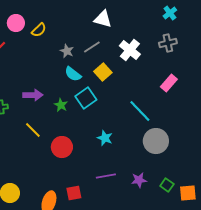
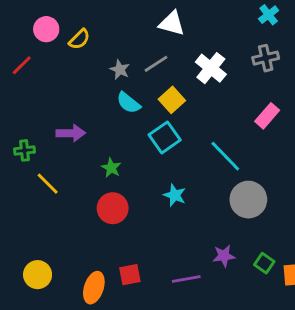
cyan square: (86, 98) -> (165, 137), moved
green star: (61, 105) -> (111, 168), moved
yellow line: (33, 130) -> (48, 184), moved
purple line: (106, 176) -> (186, 279), moved

